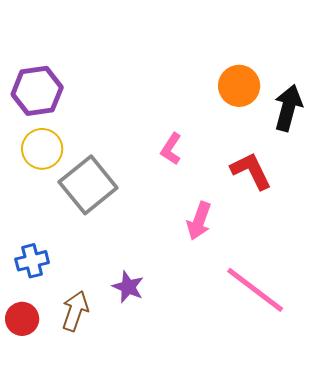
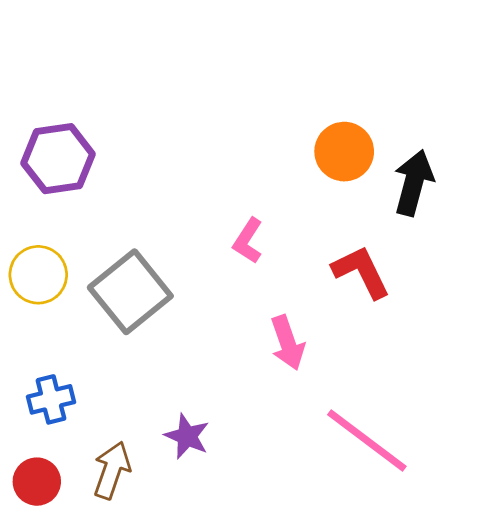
yellow circle: (42, 149) -> (38, 275), moved
pink arrow: (199, 221) -> (288, 343), turned -39

